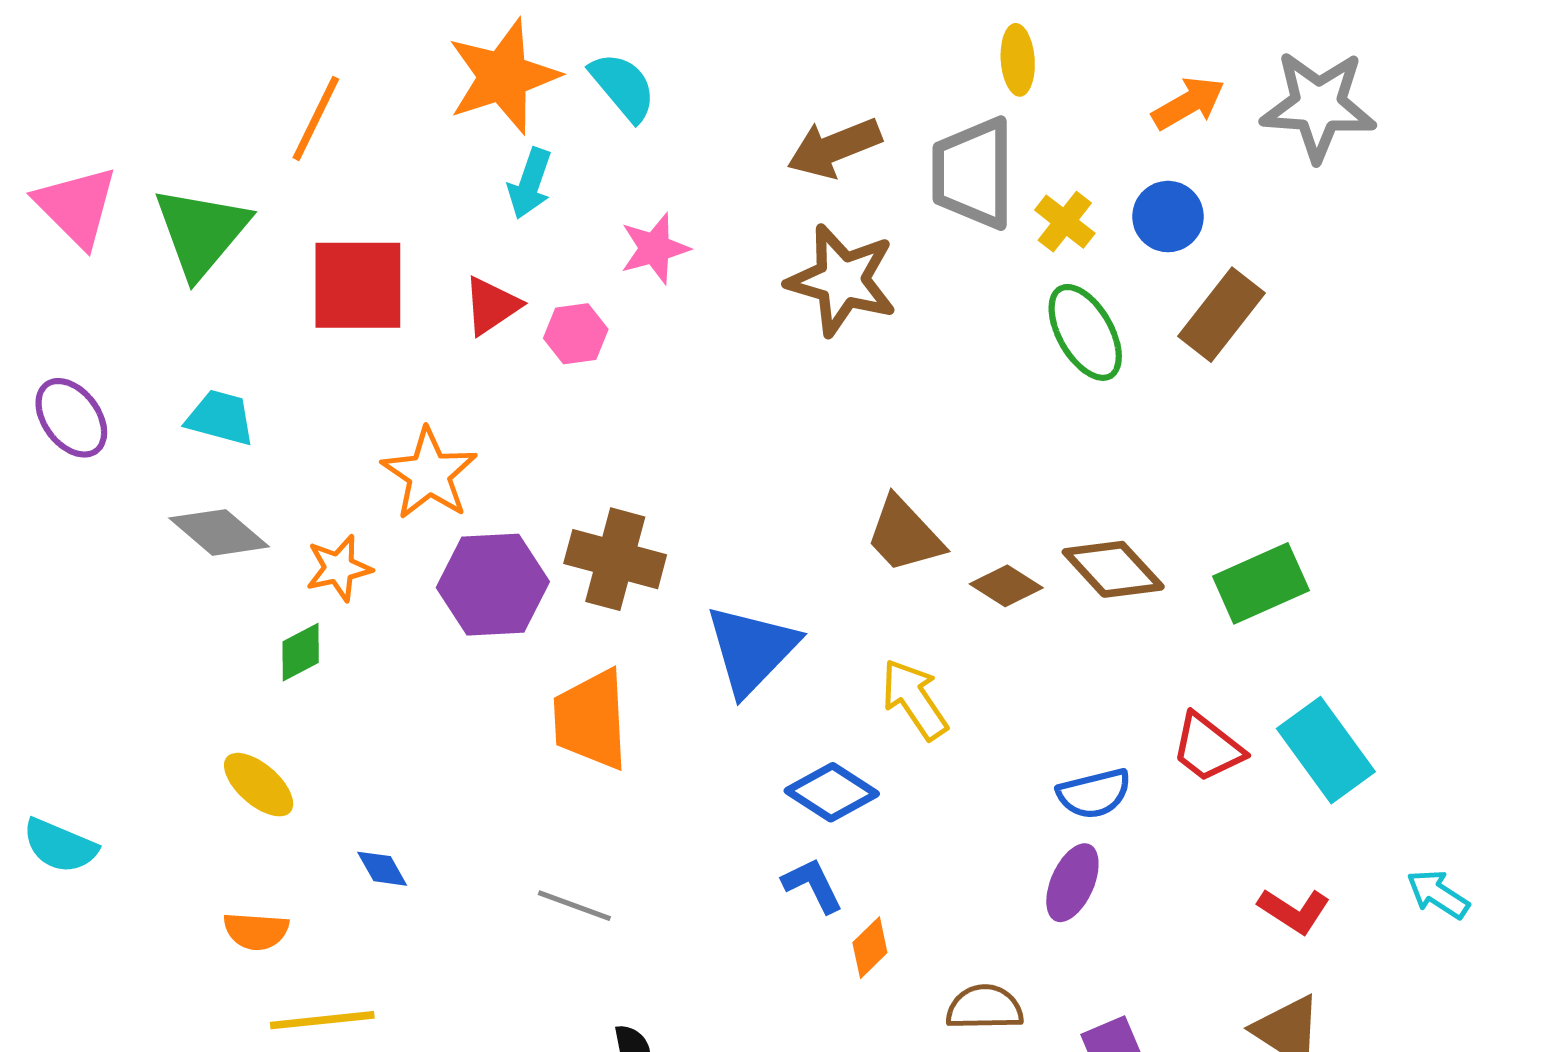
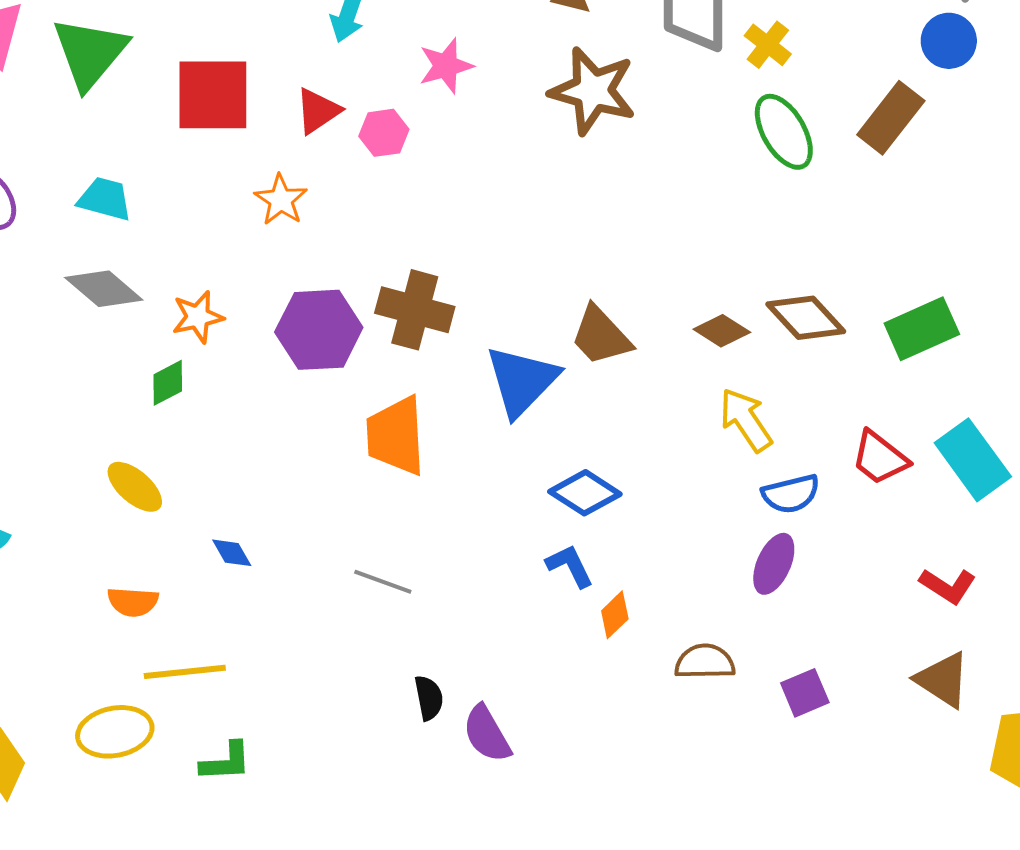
blue circle: (1168, 217) -> (949, 41), moved
orange star: (429, 474) -> (281, 200), moved, size x0.7
brown trapezoid: (904, 535) -> (601, 336), moved
yellow arrow: (915, 699) -> (746, 420), moved

